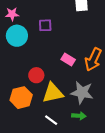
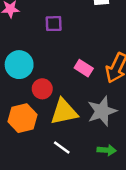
cyan circle: (17, 36) -> (19, 65), moved
gray star: (82, 92) -> (102, 111), turned -30
green arrow: (79, 116) -> (107, 150), moved

